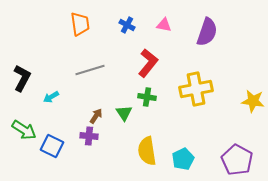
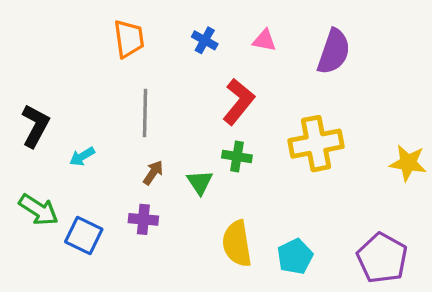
gray line: (90, 70) -> (145, 113), turned -72
brown arrow: (96, 116) -> (153, 173), moved

